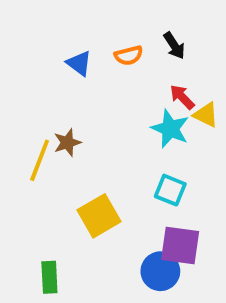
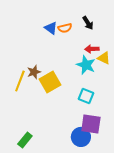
blue triangle: (79, 63) -> (51, 28), moved
red arrow: (182, 97) -> (92, 49), turned -48
yellow square: (99, 216) -> (50, 82), moved
green rectangle: (49, 277) -> (25, 140), turned 42

